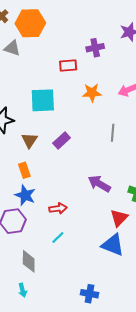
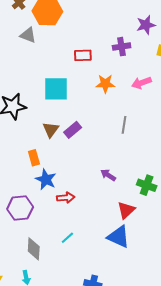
purple cross: (95, 48) -> (122, 47), moved
brown triangle: (30, 140) -> (51, 130), moved
purple arrow: (99, 184) -> (108, 175), size x0.7
blue star: (25, 195) -> (46, 179), moved
cyan line: (58, 237) -> (67, 238), moved

